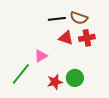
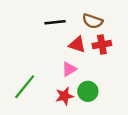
black line: (57, 19) -> (55, 22), moved
pink triangle: (41, 56) -> (69, 69), moved

